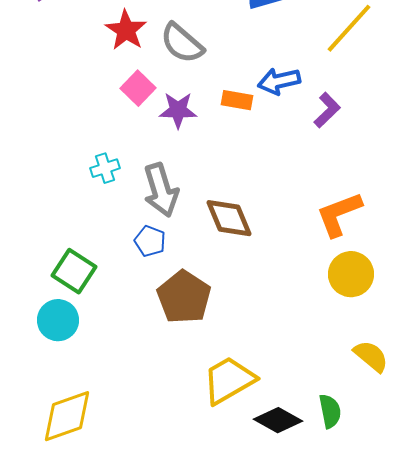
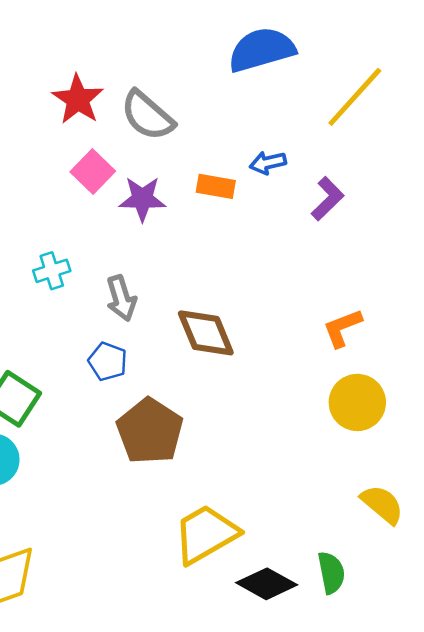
blue arrow: (279, 81) -> (268, 163), size x0.7
gray arrow: (161, 190) -> (121, 298), size x0.7
orange L-shape: (339, 214) -> (342, 328), size x0.7

